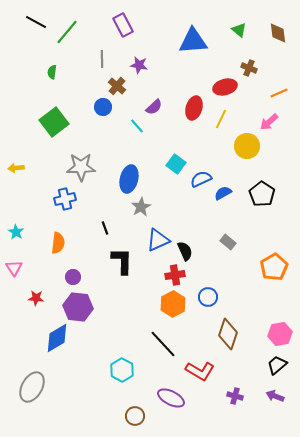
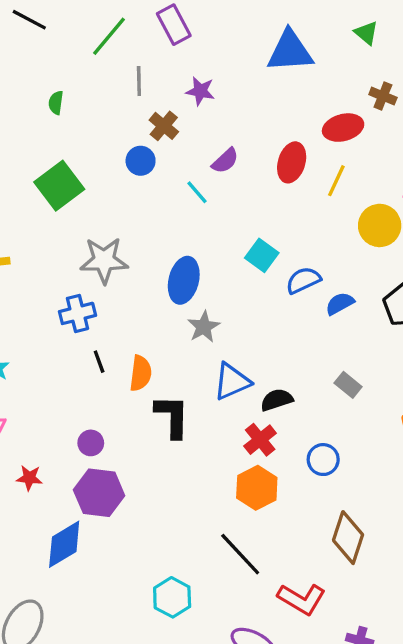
green line: (67, 32) -> (109, 36), moved
black line: (105, 228) -> (99, 362), moved
orange semicircle: (58, 243) -> (141, 373), moved
black semicircle: (185, 251) -> (277, 400), turned -84
red cross: (175, 275) -> (260, 440), turned -30
blue circle: (208, 297) -> (323, 460), moved

